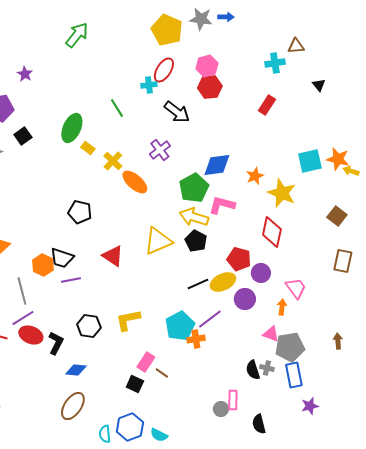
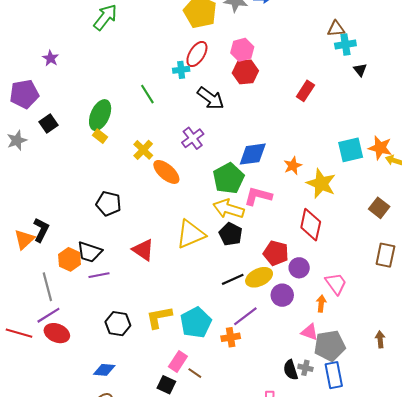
cyan cross: (275, 63) -> (345, 45), moved
yellow rectangle: (88, 148) -> (100, 136), moved
cyan pentagon: (180, 326) -> (196, 323), moved
black L-shape: (56, 343) -> (41, 230), moved

